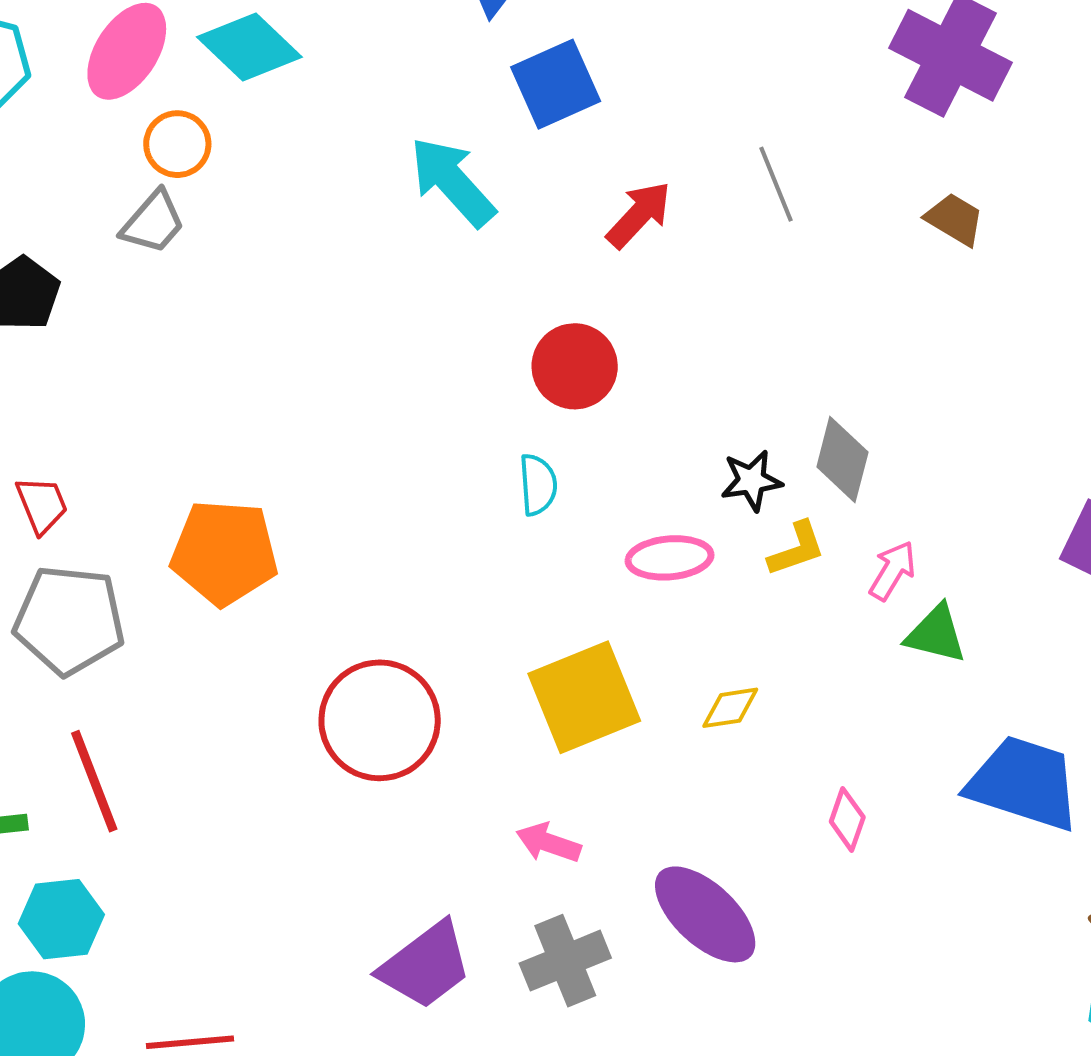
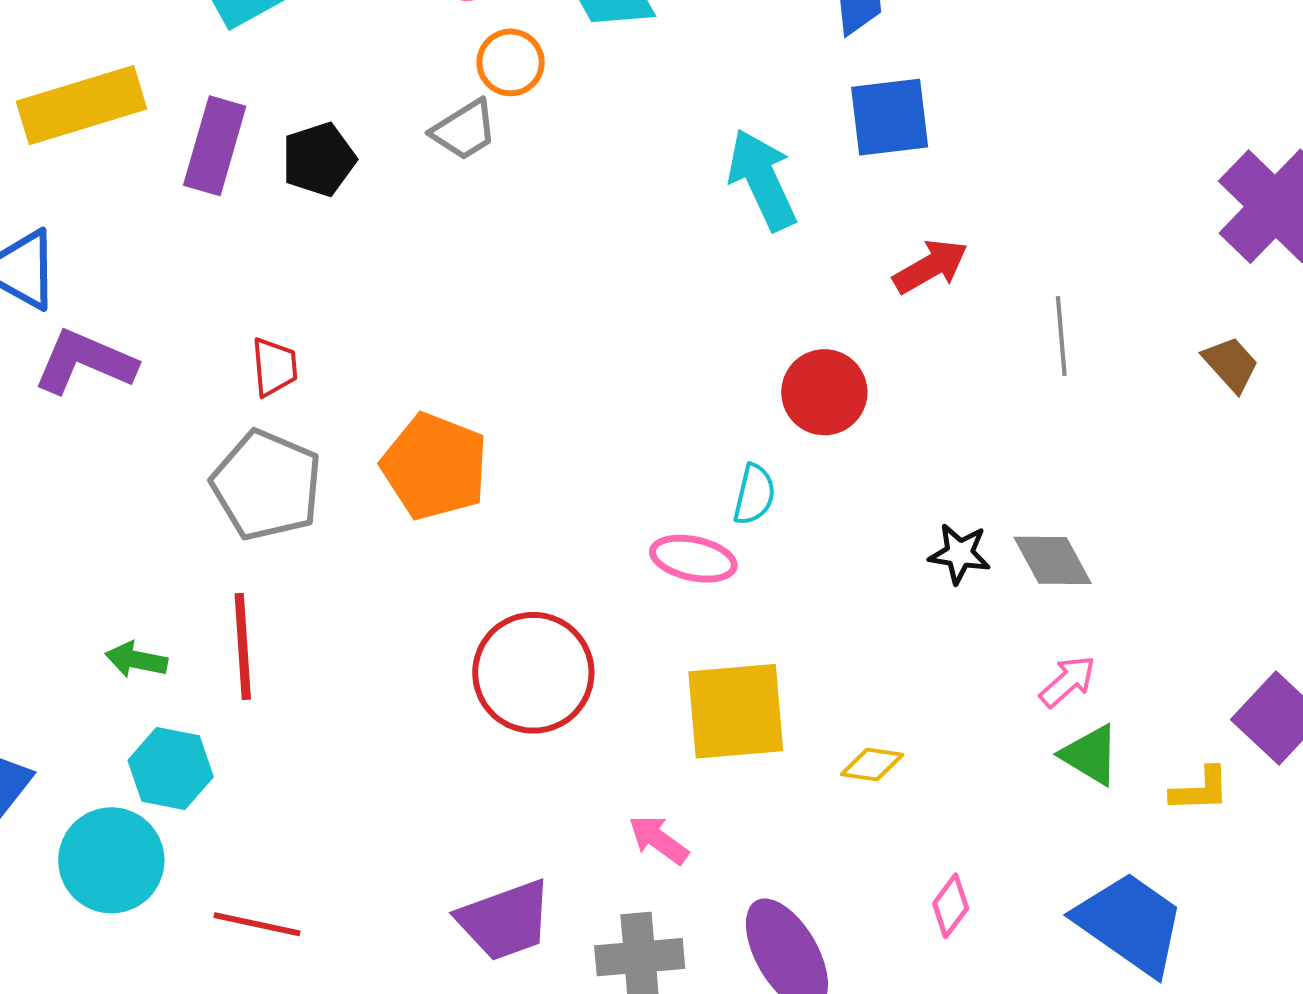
gray line: (776, 184) -> (1061, 336), moved
gray diamond: (842, 460) -> (1053, 560), turned -60
yellow L-shape: (797, 549) -> (1200, 790), moved
pink ellipse: (670, 558) -> (693, 559), moved

